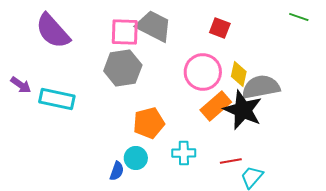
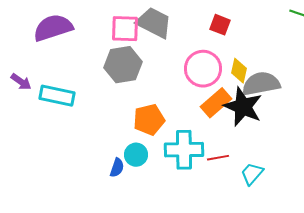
purple semicircle: (53, 31) -> (53, 28), turned 114
cyan cross: (184, 153) -> (184, 150), size x1.6
red line: (231, 161) -> (218, 158), moved

